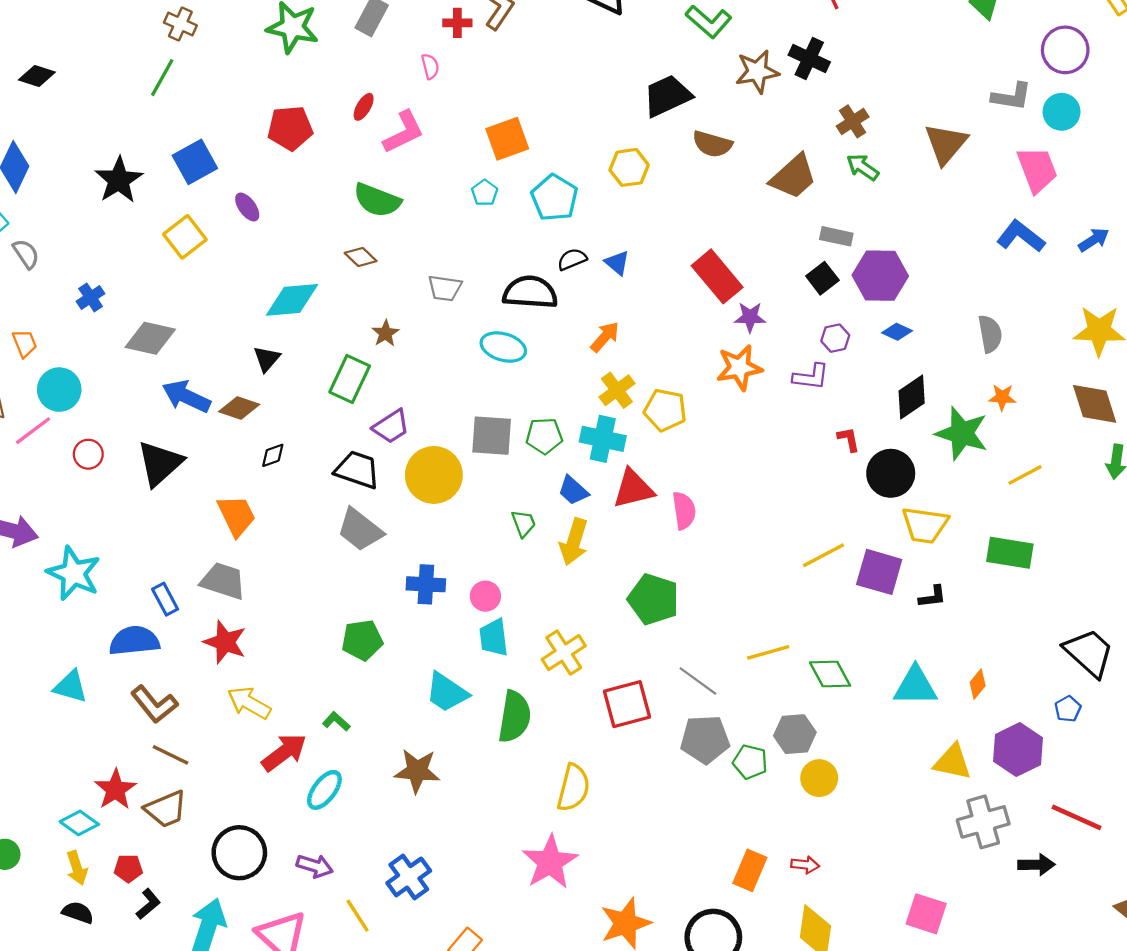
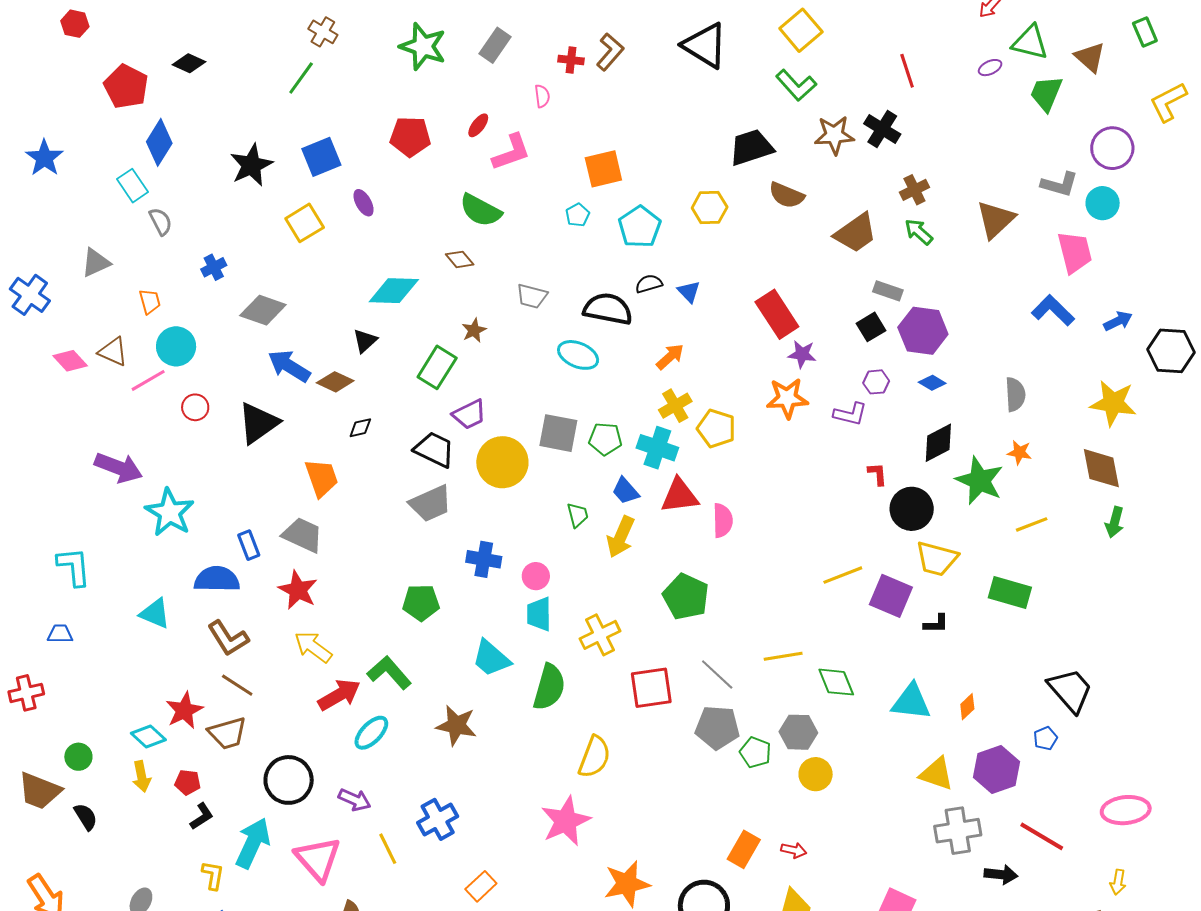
gray trapezoid: (360, 530) -> (431, 503), turned -69
green L-shape: (336, 721) -> (389, 673), size x1.8
black semicircle: (78, 913) -> (86, 817), moved, turned 32

